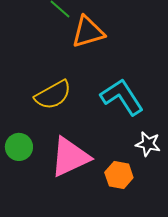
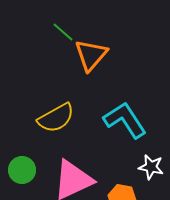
orange triangle: (88, 32) -> (91, 55), turned -33

